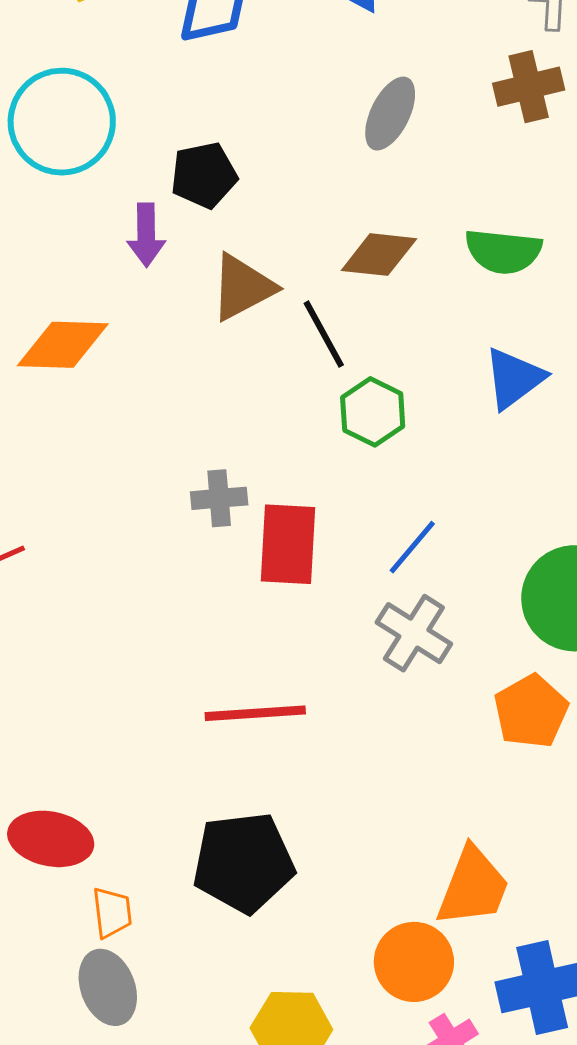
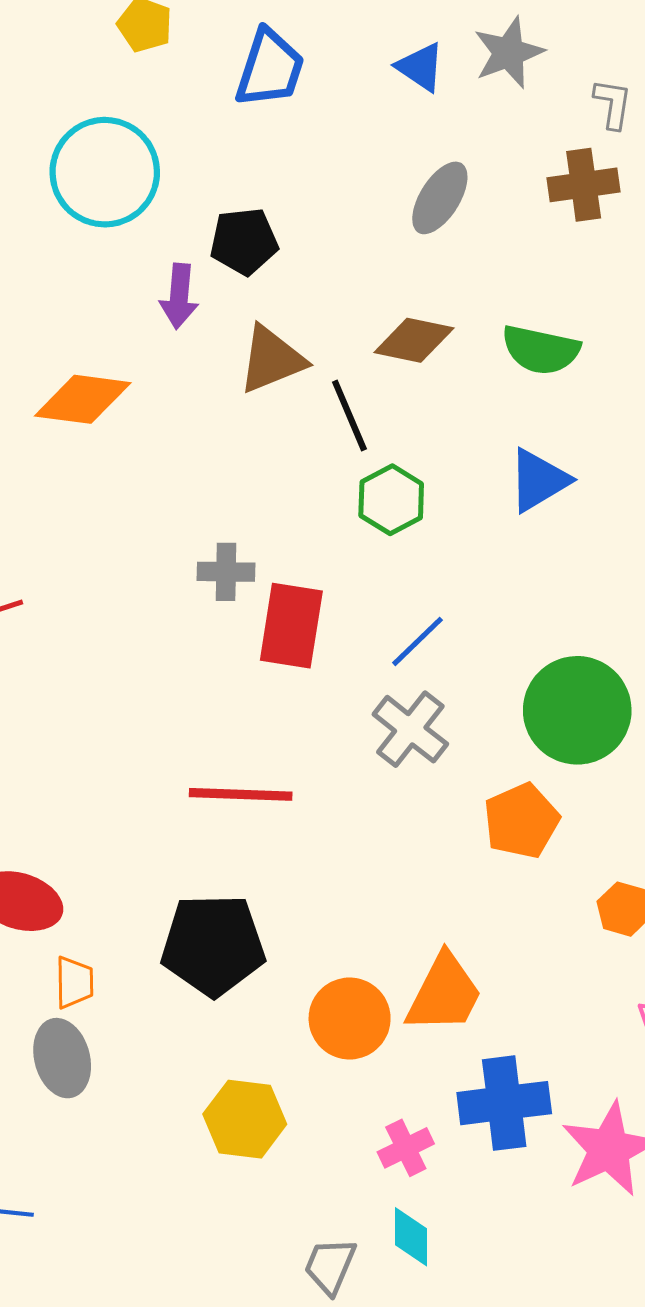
orange circle: (414, 962) -> (350, 1018), moved

